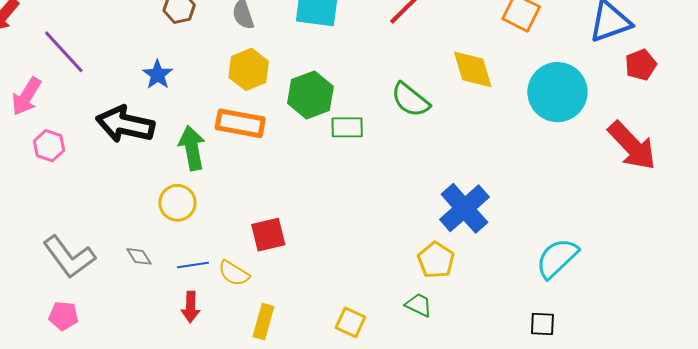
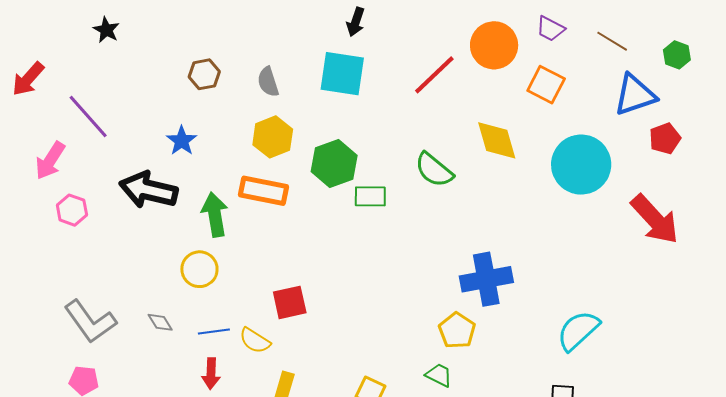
blue cross: (464, 208) -> (486, 279), turned 30

